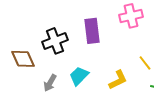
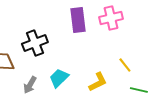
purple rectangle: (92, 31) -> (78, 20), moved

